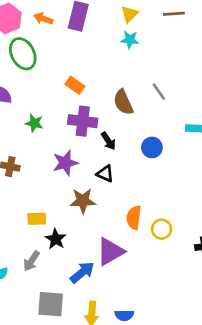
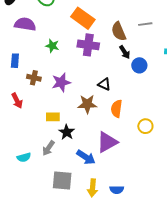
orange rectangle: (75, 85) -> (83, 18), size x1.6
gray line: (159, 92) -> (145, 24), turned -64
black arrow: (108, 141) -> (125, 52), moved
purple star: (65, 163) -> (61, 82), moved
orange semicircle: (134, 218) -> (117, 109), moved
blue arrow: (82, 272) -> (86, 157), turned 72

